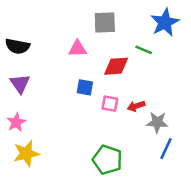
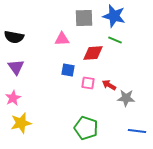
blue star: (165, 22) -> (114, 16), moved, turned -30
red arrow: (136, 106) -> (109, 85), turned 48
blue line: (166, 149) -> (137, 131), moved, turned 72

